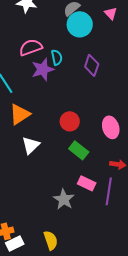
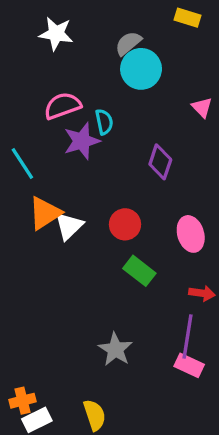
pink triangle: (111, 13) -> (202, 107), moved
purple diamond: (92, 65) -> (160, 162), moved
white triangle: (31, 145) -> (69, 226), moved
pink rectangle: (87, 183) -> (189, 365), moved

